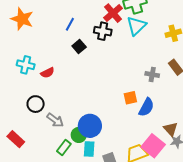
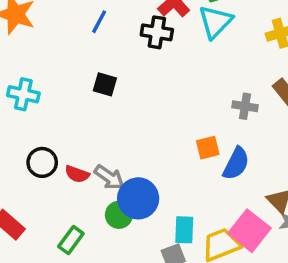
black square: (79, 47) -> (105, 84), moved, turned -32
red semicircle: (48, 73) -> (77, 174), moved, turned 48
gray arrow: (55, 120) -> (109, 177), moved
green rectangle: (64, 147) -> (71, 240), moved
cyan rectangle: (89, 149) -> (184, 230), moved

